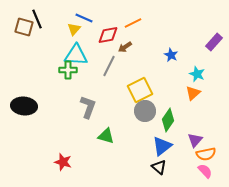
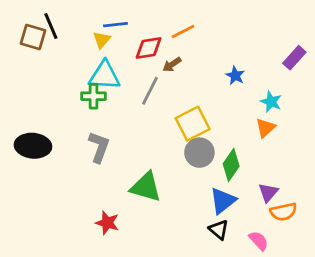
blue line: (84, 18) -> (116, 25), turned -30
gray L-shape: (88, 107) -> (99, 147), moved
green triangle: (106, 136) -> (146, 187), size x1.4
red star: (63, 162) -> (107, 223), moved
pink semicircle: (205, 171) -> (259, 241), moved

